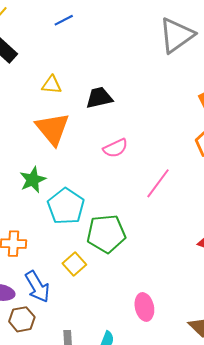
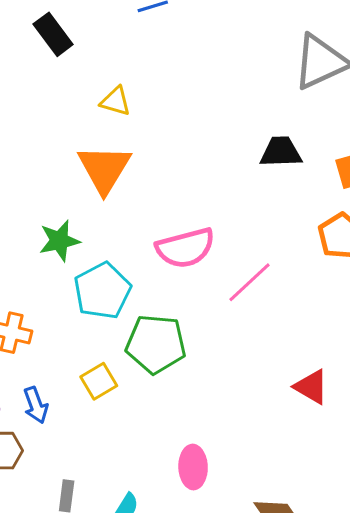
black trapezoid: (99, 98) -> (281, 152), moved
pink semicircle: (115, 148) -> (185, 248), moved, size x1.5
blue arrow: (37, 287) -> (36, 405), size x0.7

